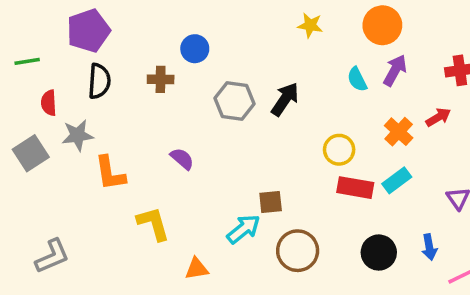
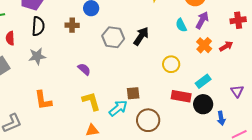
orange cross: (399, 132) -> (204, 45), moved
gray star: (78, 135) -> (37, 56), moved
orange L-shape: (110, 173) -> (43, 100), moved
red rectangle: (355, 188) -> (181, 96), moved
yellow L-shape: (153, 224) -> (91, 101), moved
black circle: (379, 253) -> (203, 104), moved

